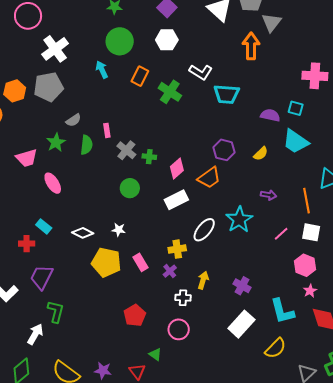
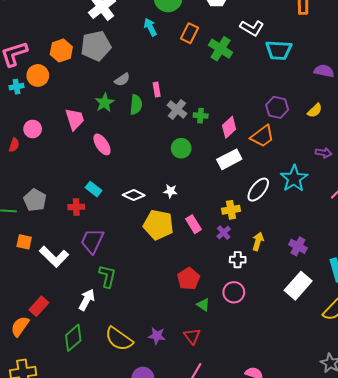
pink trapezoid: (27, 158) -> (75, 119), turned -90
green triangle: (155, 354) -> (203, 305), moved

